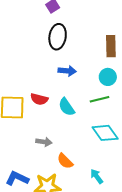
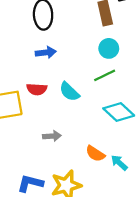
blue arrow: (67, 71) -> (46, 53), moved
orange semicircle: (65, 161) -> (95, 154), moved

